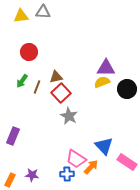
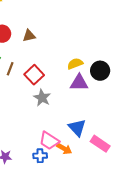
purple triangle: (106, 68) -> (79, 83), moved
brown triangle: (56, 77) -> (29, 36), moved
orange arrow: (91, 167) -> (64, 149), turned 77

